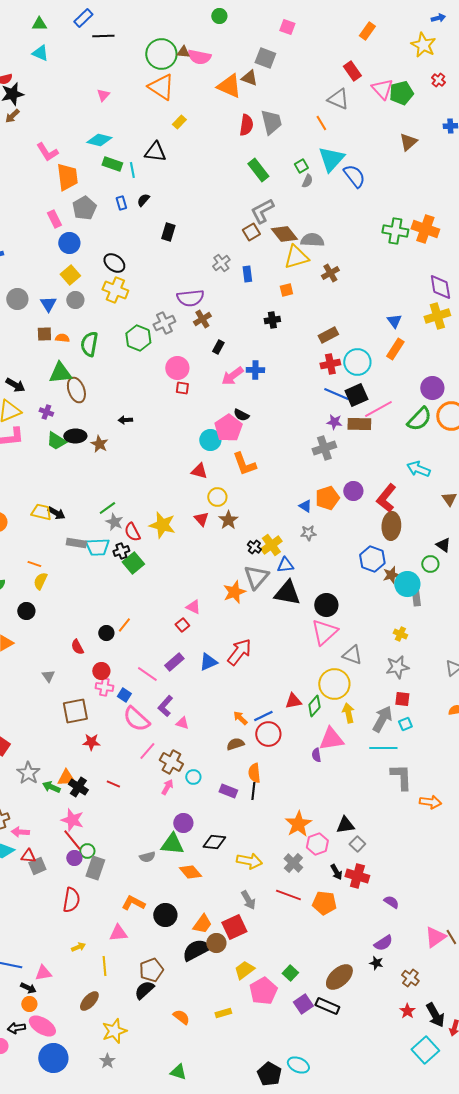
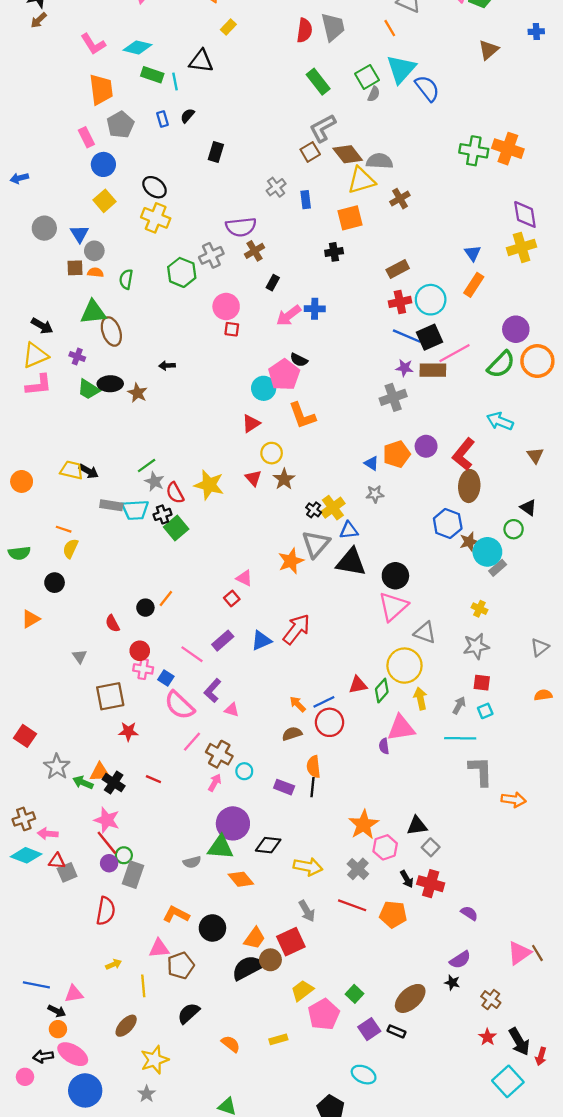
pink L-shape: (47, 152) -> (93, 44), moved
green square: (301, 166) -> (367, 77), size x1.5
orange square: (286, 290) -> (350, 218), size x1.6
gray circle: (75, 300) -> (94, 251), moved
green semicircle: (89, 344) -> (126, 279), size x0.7
red triangle: (199, 471) -> (251, 424), turned -48
gray rectangle: (416, 598) -> (498, 568), turned 56
gray arrow: (382, 719) -> (459, 705), size x0.6
purple circle: (183, 823) -> (233, 823), size x1.5
brown pentagon: (151, 970) -> (181, 965), moved
black rectangle: (327, 1006) -> (397, 1031), size x0.7
cyan ellipse: (298, 1065) -> (364, 1075), moved

